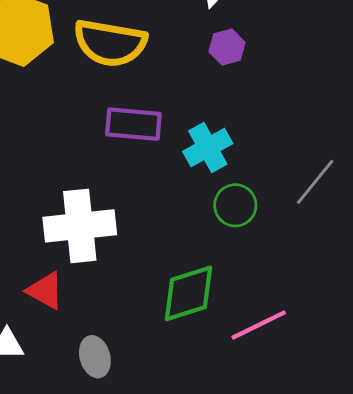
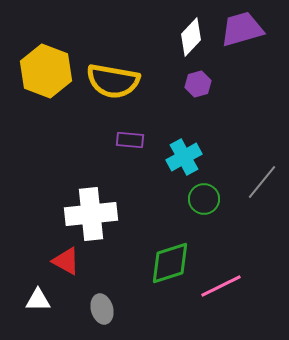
purple rectangle: (133, 124) -> (130, 140), size x0.7

